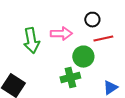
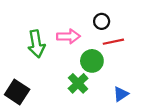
green cross: (70, 78) -> (78, 83), turned -30

